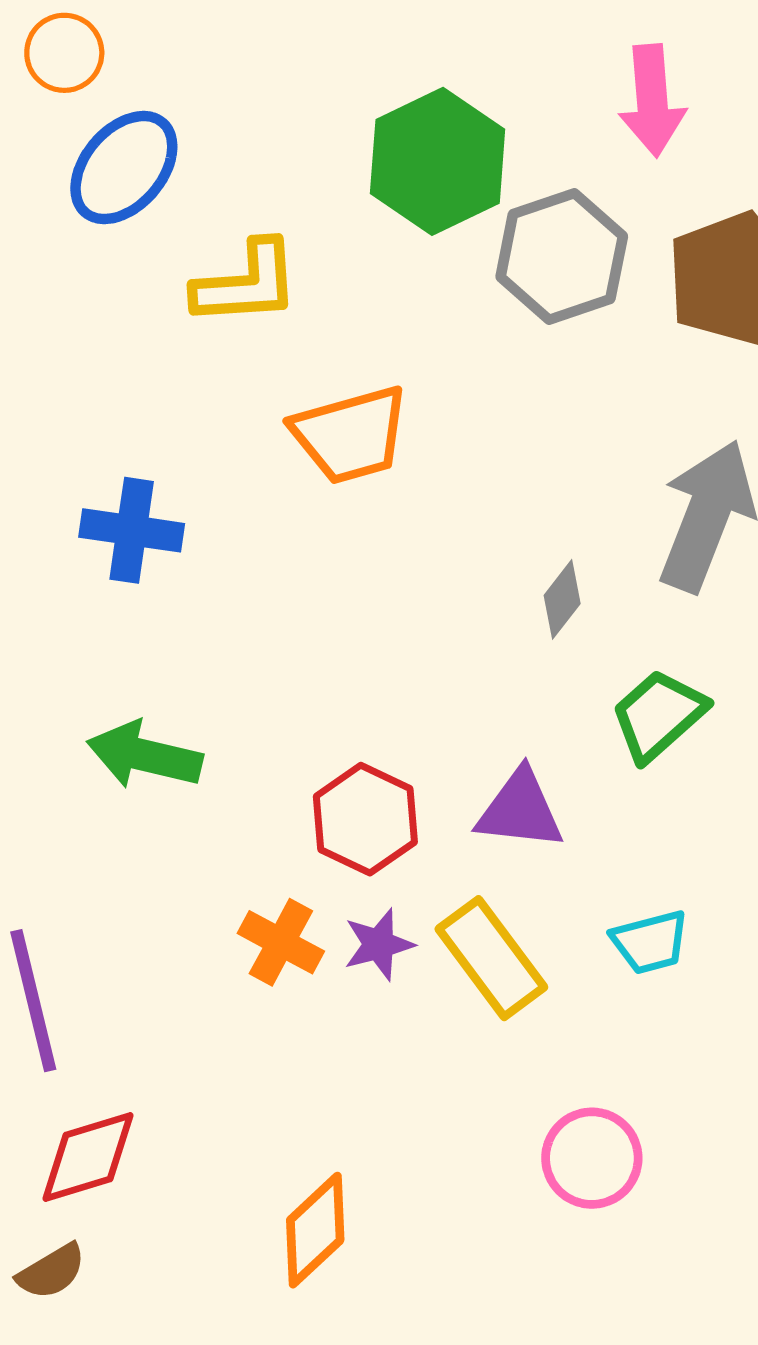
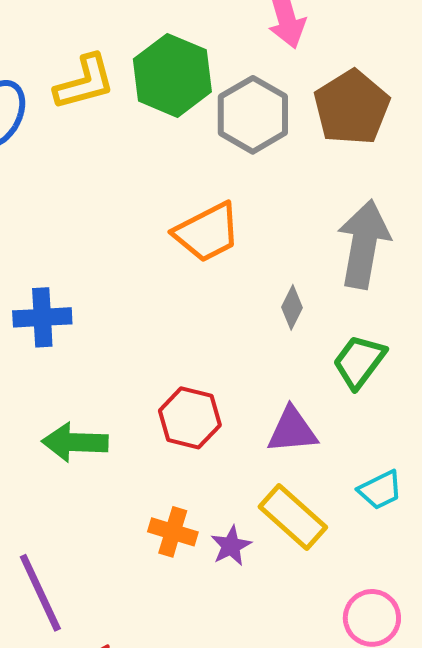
yellow L-shape: (246, 284) -> (85, 82), moved
orange trapezoid: (351, 435) -> (207, 232), moved
red hexagon: (365, 819) -> (190, 418), moved
purple star: (379, 944) -> (231, 546), moved

